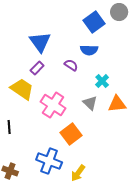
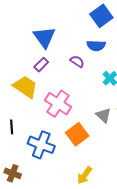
gray triangle: (90, 103) -> (104, 115), moved
blue cross: (49, 161) -> (41, 145), moved

